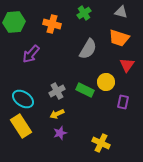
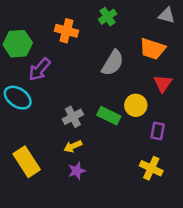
gray triangle: (121, 12) -> (167, 15), moved
green hexagon: (14, 22) -> (18, 44), moved
cyan ellipse: (23, 99) -> (18, 98), moved
yellow cross: (101, 143) -> (151, 168), moved

